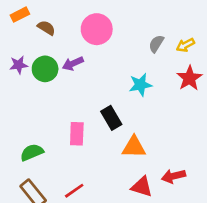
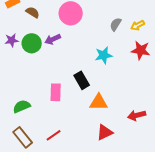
red star: (189, 78) -> (141, 50), turned -30
red arrow: (174, 176) -> (137, 115), moved
red triangle: (142, 187) -> (105, 132), turned -42

